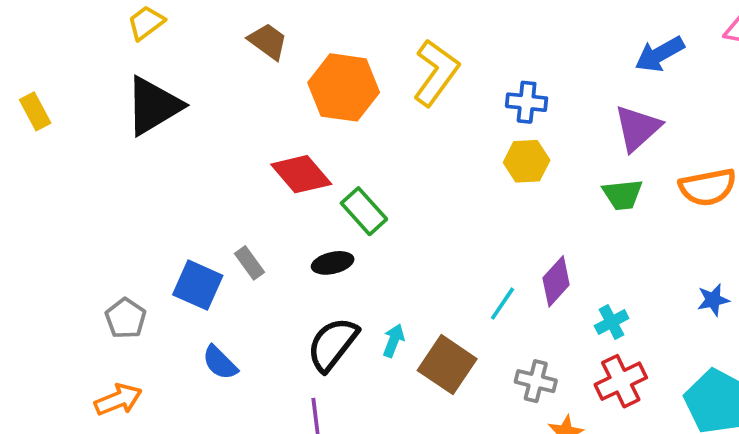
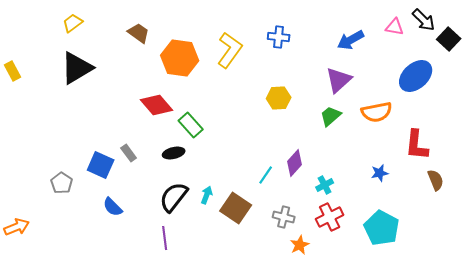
blue cross: (527, 102) -> (279, 37), moved
green trapezoid: (623, 195) -> (331, 116), turned 145
orange arrow: (118, 400) -> (17, 227), moved

